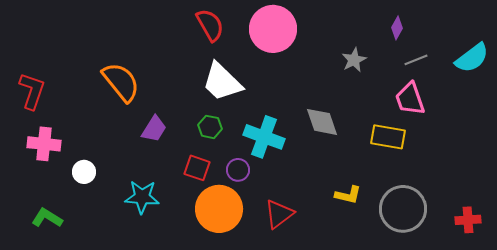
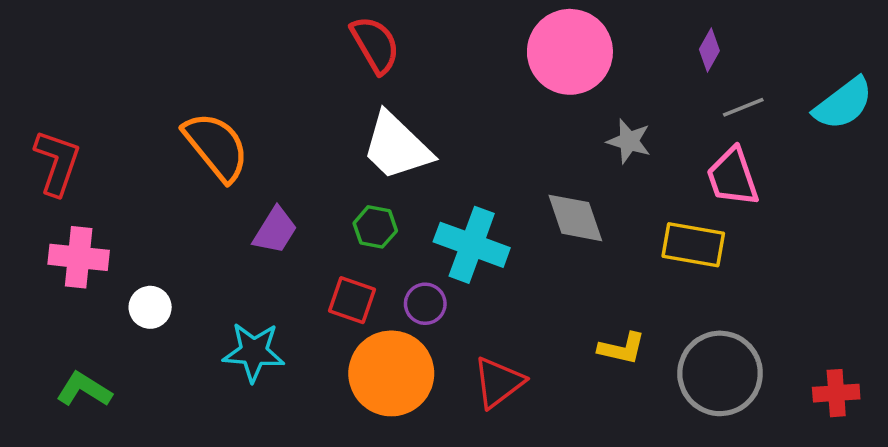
pink circle: (273, 29) -> (570, 52), moved
gray star: (354, 60) -> (629, 141), moved, turned -30

